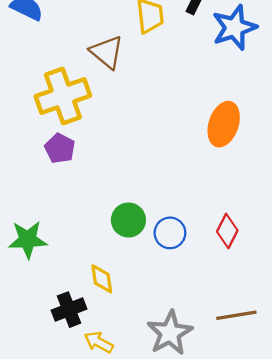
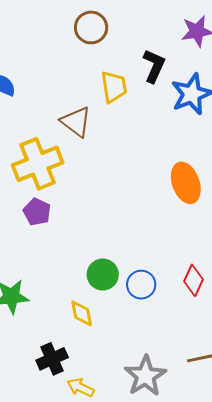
orange ellipse: (224, 124) -> (186, 183), turned -36
yellow diamond: (102, 279) -> (82, 313), moved

